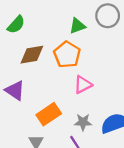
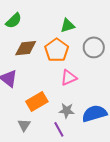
gray circle: (108, 16) -> (94, 47), moved

